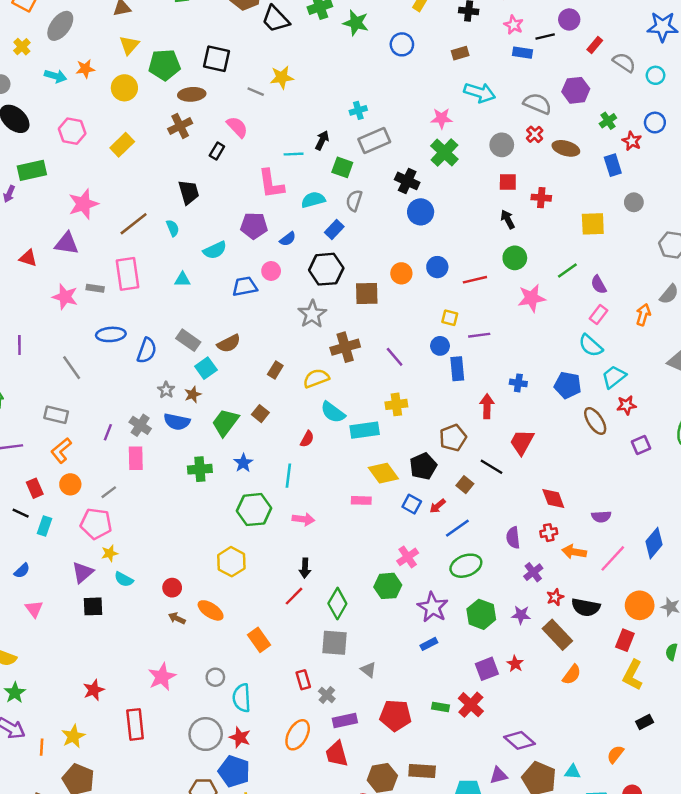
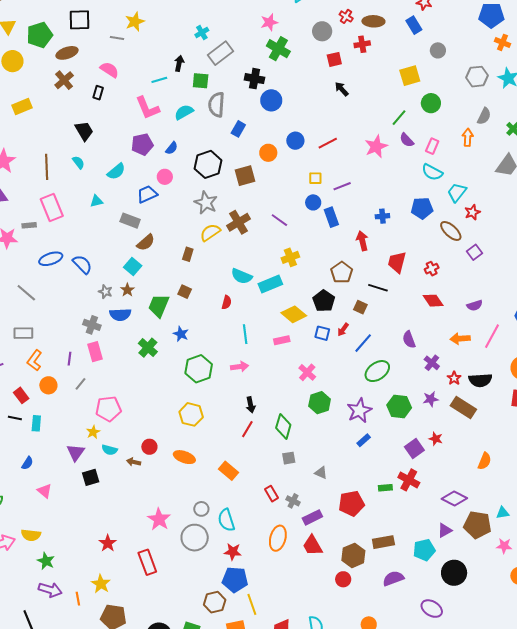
yellow rectangle: (122, 145) -> (22, 107), turned 36
red cross: (541, 198) -> (362, 44), moved
gray semicircle: (354, 201) -> (216, 105), size x1.4
brown line: (134, 224) -> (47, 167), turned -40
blue rectangle: (334, 229) -> (238, 129), moved
green circle: (515, 258) -> (431, 103), moved
purple semicircle: (599, 285) -> (407, 140), moved
gray rectangle: (188, 340) -> (130, 221), moved
blue semicircle: (147, 351) -> (82, 264), turned -50
yellow semicircle: (316, 378) -> (210, 232), moved
purple line: (108, 432) -> (69, 359), moved
purple square: (641, 445) -> (474, 252), moved
green cross: (200, 469) -> (148, 348), turned -30
cyan line: (288, 476) -> (245, 334), moved
pink pentagon: (96, 524) -> (108, 409), moved
red cross: (549, 533) -> (432, 269), moved
pink cross: (408, 557) -> (307, 372), moved
purple star: (433, 607) -> (359, 411), turned 30
brown arrow: (177, 618) -> (134, 462), moved
gray square: (334, 643) -> (289, 458), size x0.6
orange semicircle: (572, 675) -> (485, 461), moved
gray circle: (206, 734) -> (195, 538), moved

